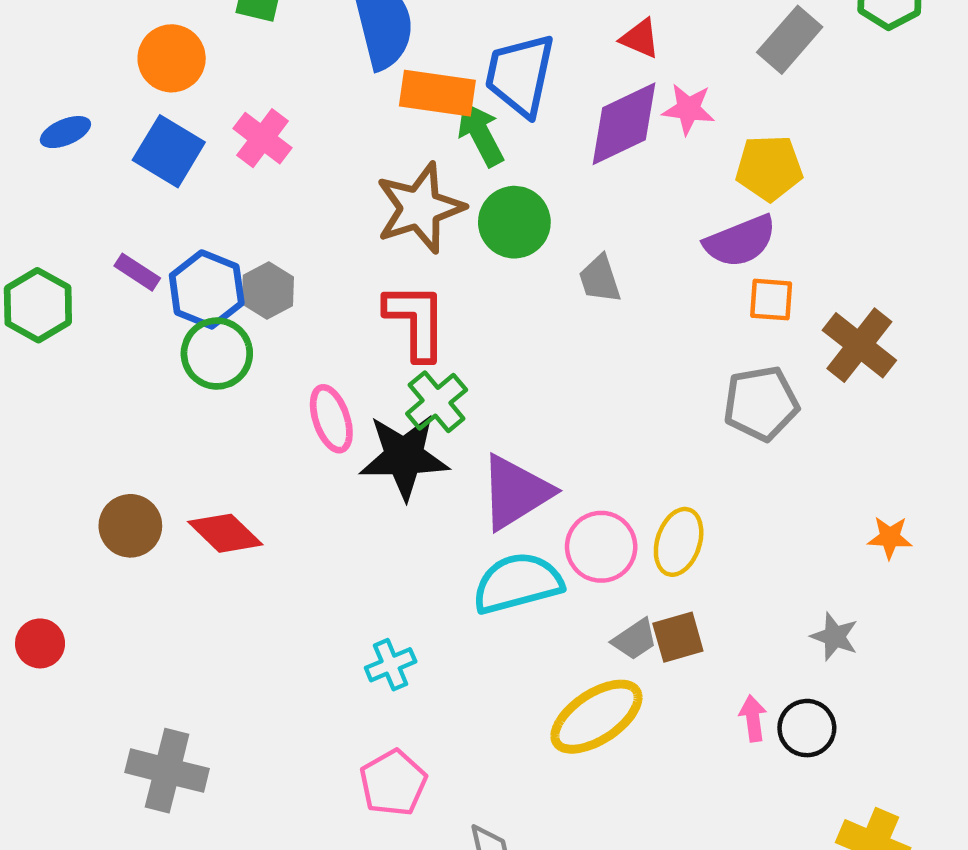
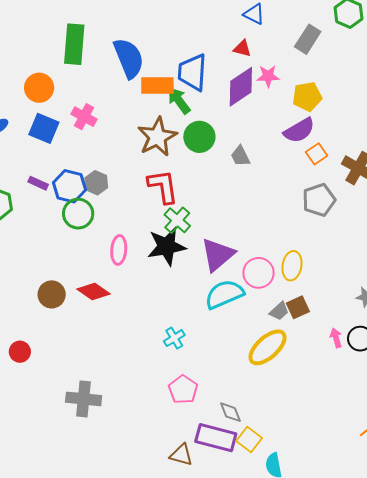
orange square: (771, 300) -> (317, 154), turned -30
pink ellipse: (331, 419) -> (119, 250), moved, turned 32

